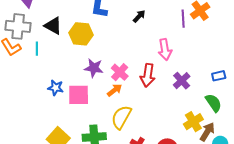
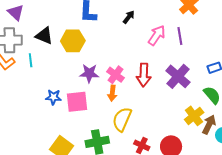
purple line: (183, 19) -> (180, 36), moved
pink arrow: (165, 49) -> (157, 35), moved, turned -130
purple cross: (182, 81) -> (178, 76), size x1.4
orange arrow: (115, 90) -> (112, 93), turned 140

